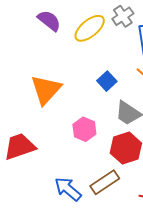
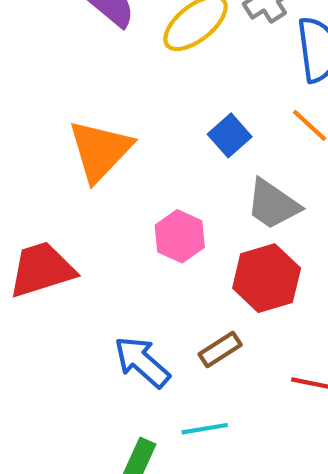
brown rectangle: (105, 182) -> (220, 350), size x0.7

